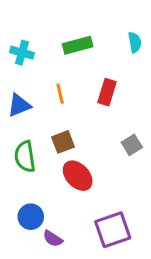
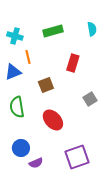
orange line: (60, 94) -> (28, 57), moved
brown square: (63, 142) -> (46, 85), moved
purple semicircle: (53, 239) -> (36, 163), turned -56

